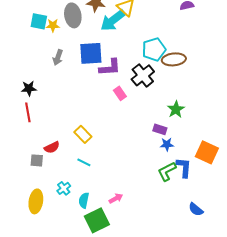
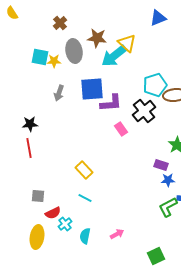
red semicircle: (52, 147) -> (53, 213), moved
green square: (97, 220) -> (156, 256), moved, size x0.7

